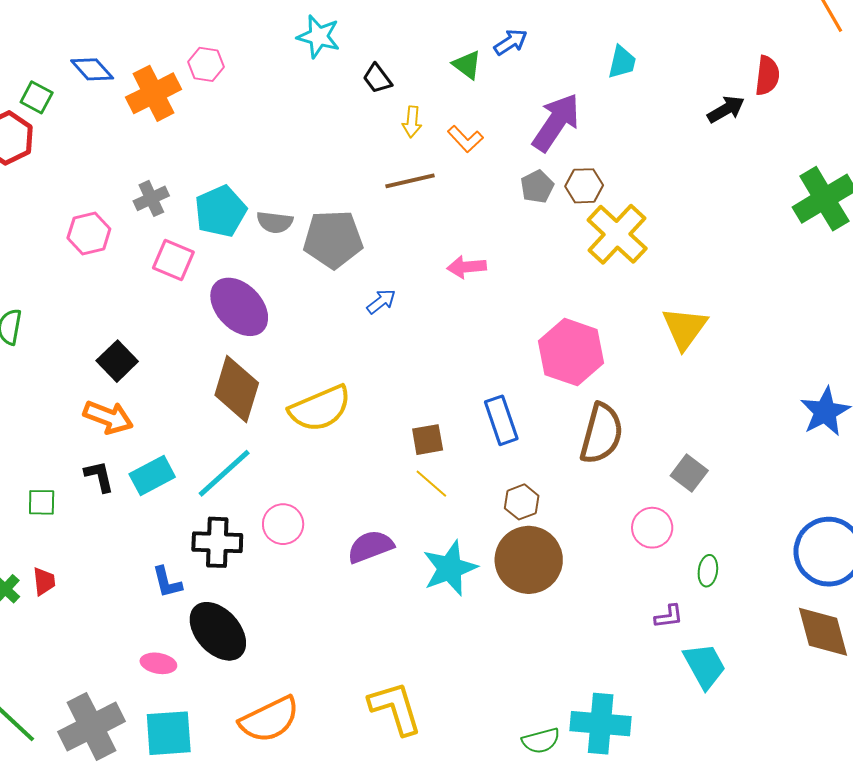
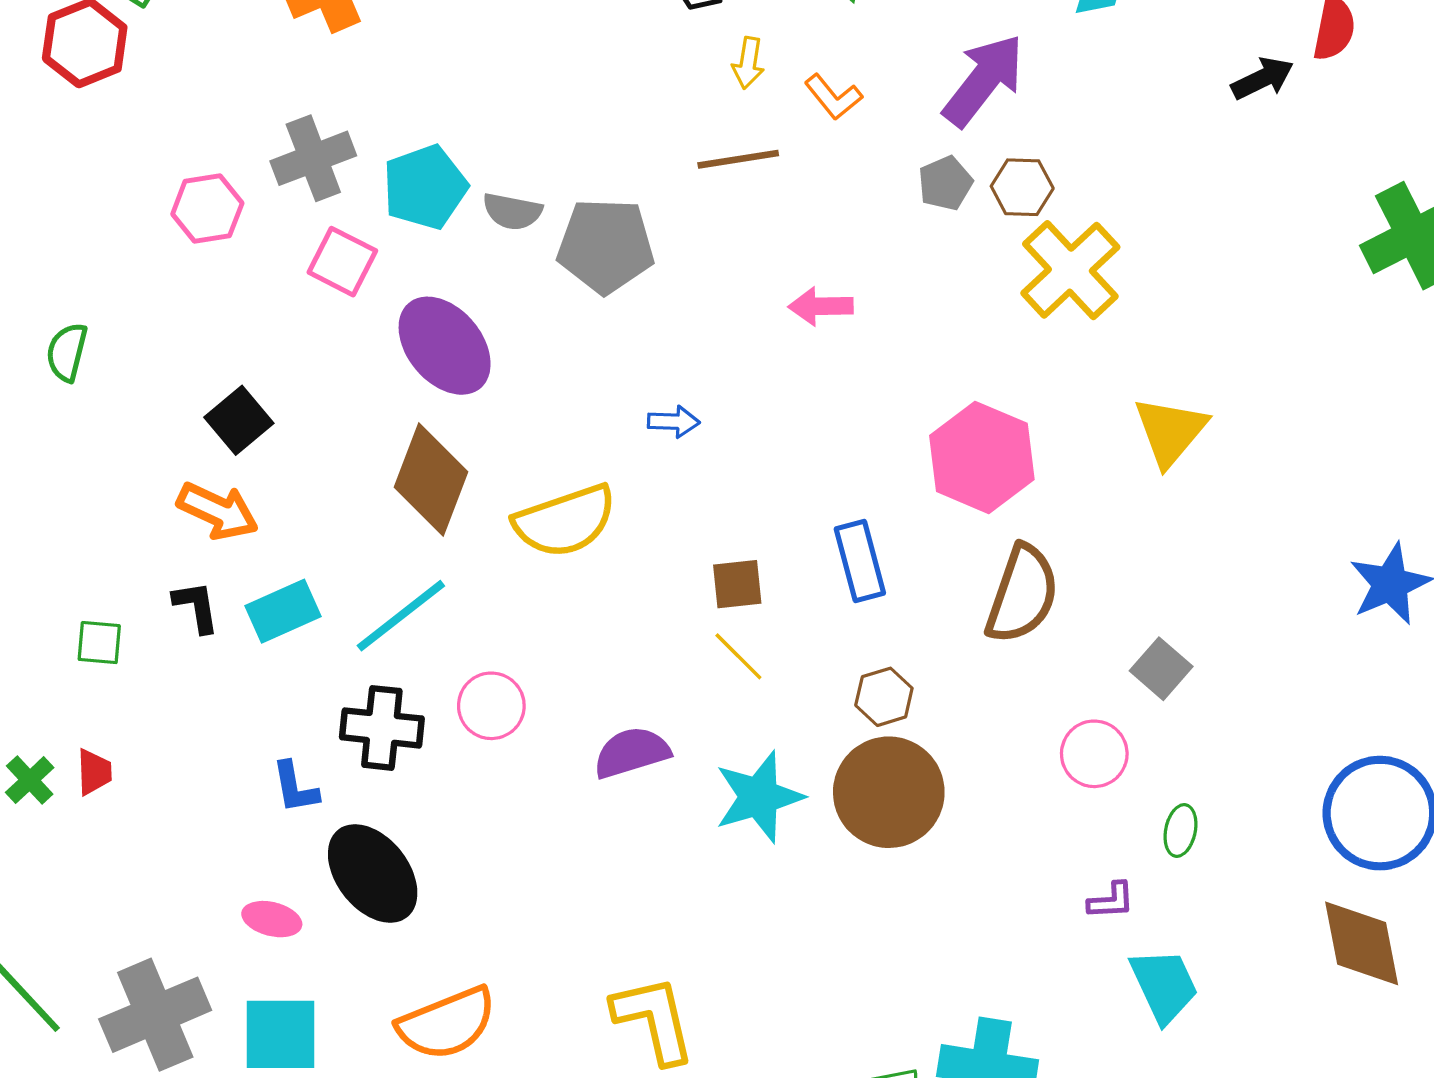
gray cross: (151, 198) -> (313, 158), size x1.4
blue arrow: (381, 301) -> (674, 422), moved, turned 36

